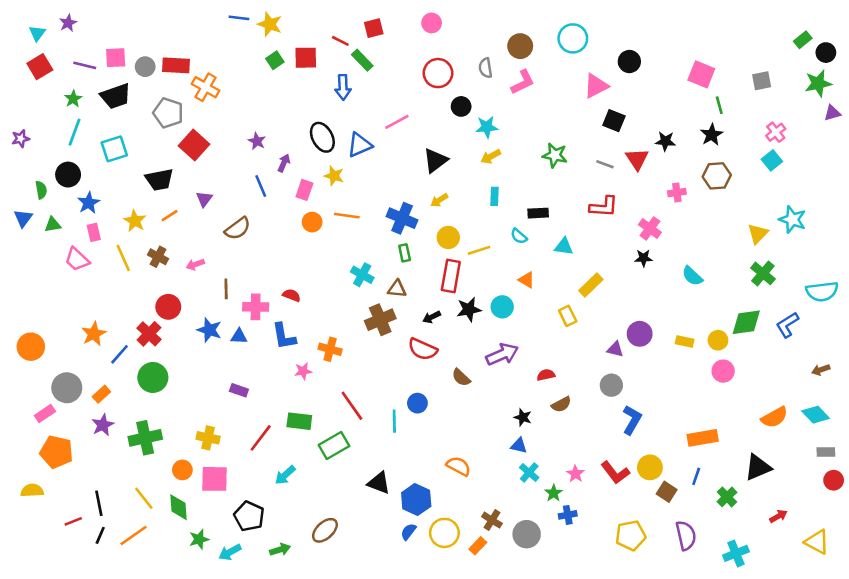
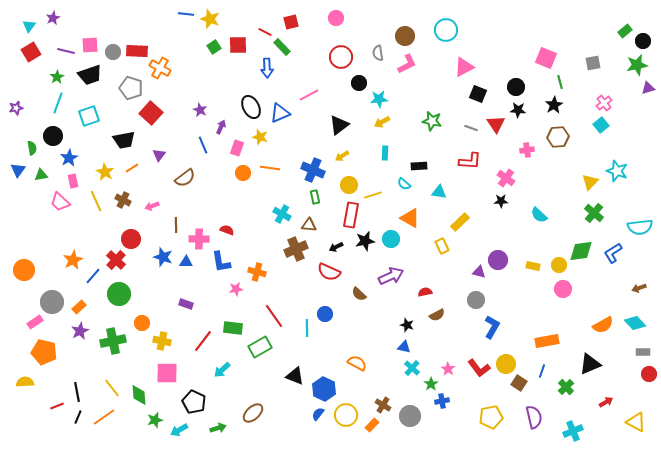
black circle: (629, 62) -> (516, 87), moved
orange triangle: (527, 280) -> (410, 218), size x1.5
orange circle: (182, 470) -> (142, 323), moved

